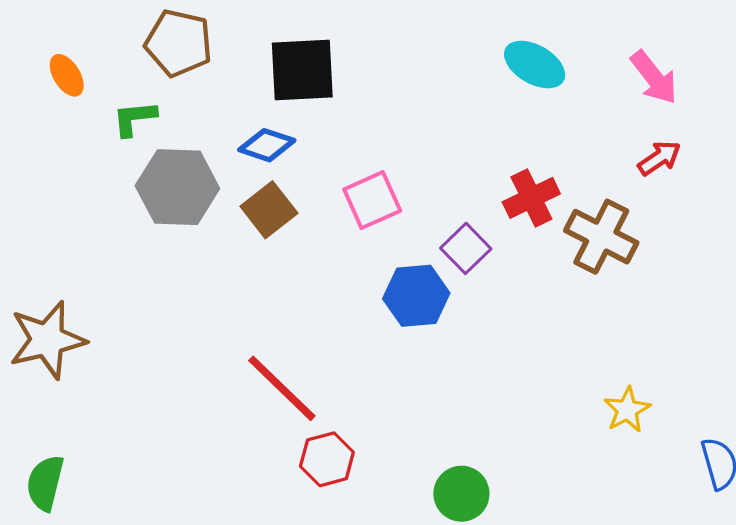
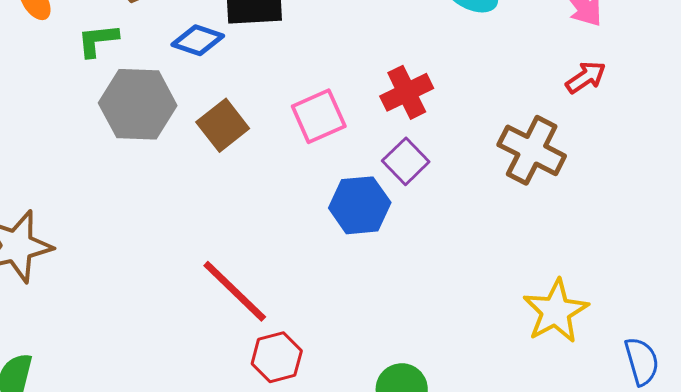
blue diamond: (267, 145) -> (198, 40), moved
red cross: (531, 198) -> (407, 92), moved
yellow star: (627, 410) -> (556, 311), size x1.5

